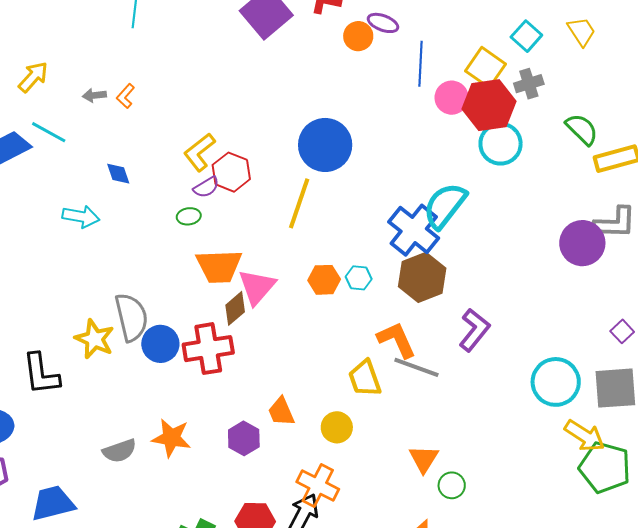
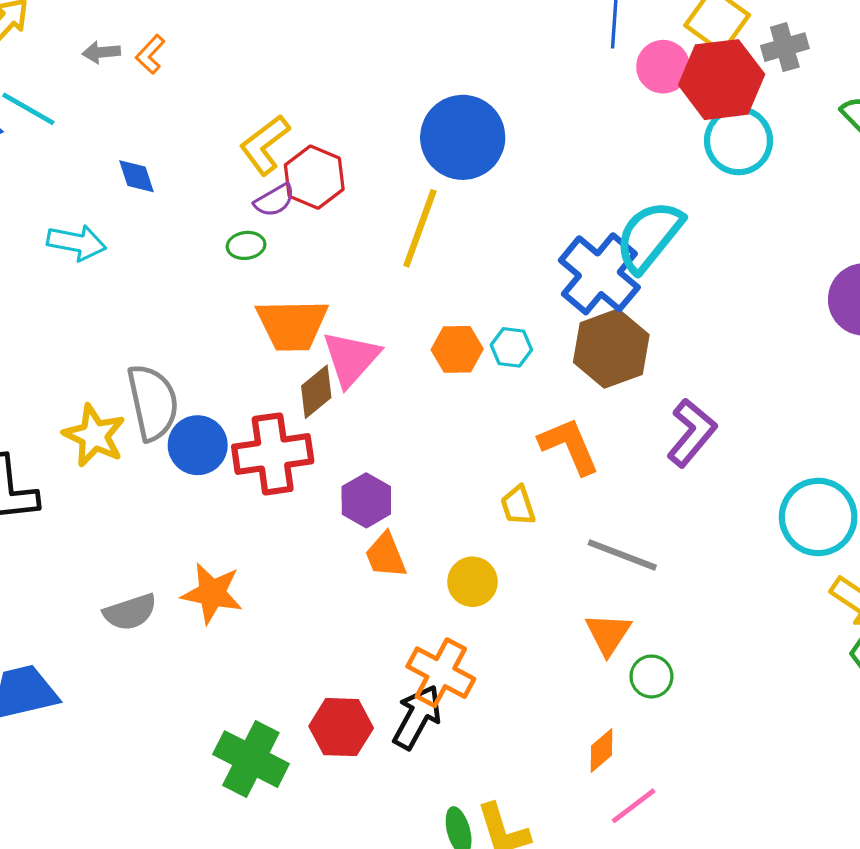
gray line: (416, 367) -> (622, 555), moved
yellow trapezoid: (365, 378) -> (518, 506), size x0.7
purple hexagon: (244, 438) -> (366, 500), moved

